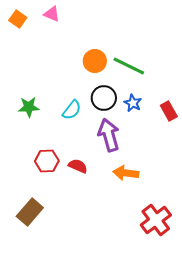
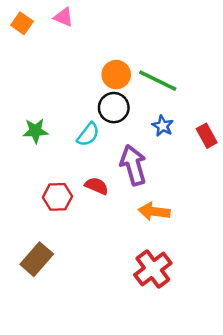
black circle: (104, 98) -> (114, 108), moved
red semicircle: (78, 166) -> (97, 186), moved
red cross: (156, 220) -> (153, 269), moved

